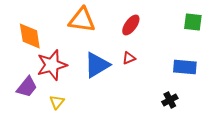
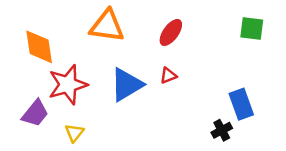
blue rectangle: (185, 67) -> (241, 104), moved, turned 65

